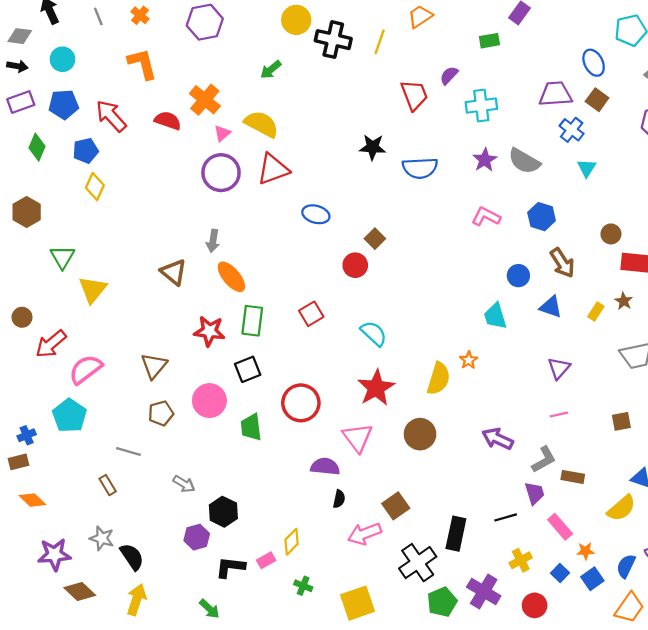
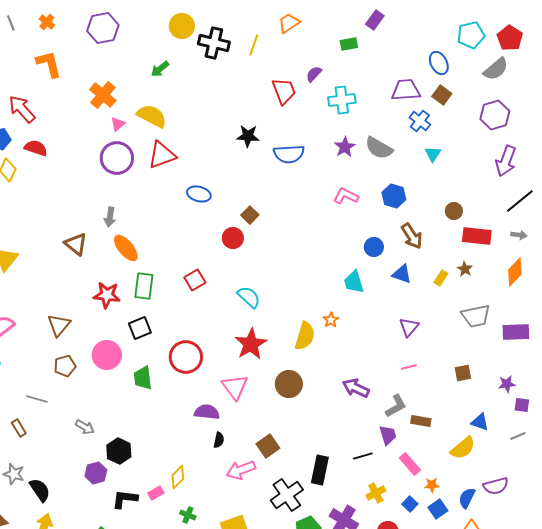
red semicircle: (168, 121) -> (36, 148), moved

